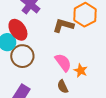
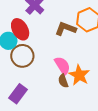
orange star: (81, 71) -> (79, 75), size x1.5
brown semicircle: (63, 87) -> (63, 81), moved

